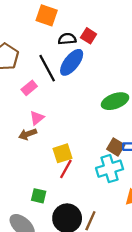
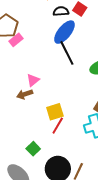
black line: (47, 68) -> (67, 53), moved
pink rectangle: (29, 88) -> (16, 40), moved
green square: (39, 196) -> (33, 149), turned 32

